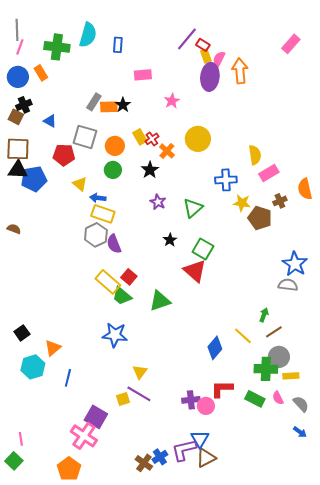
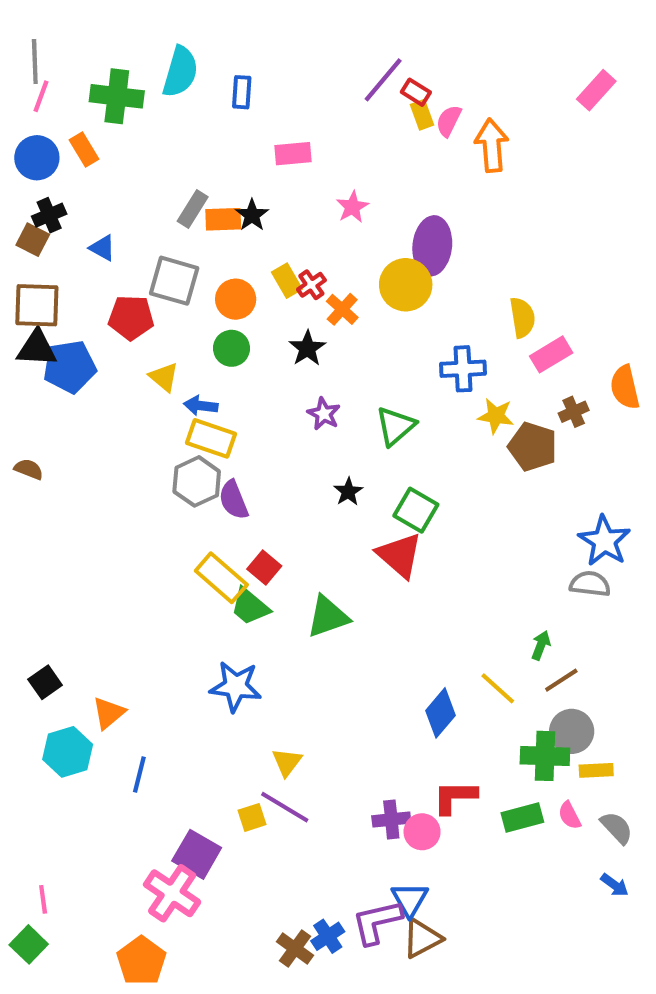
purple ellipse: (210, 77) -> (432, 246), moved
green rectangle: (255, 399) -> (522, 817), turned -42

